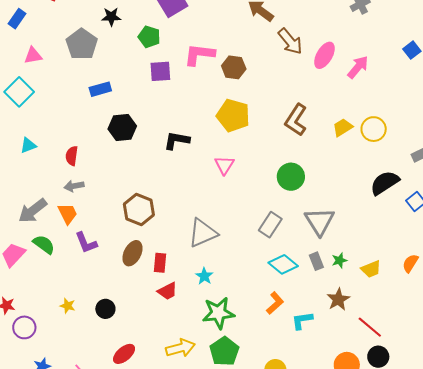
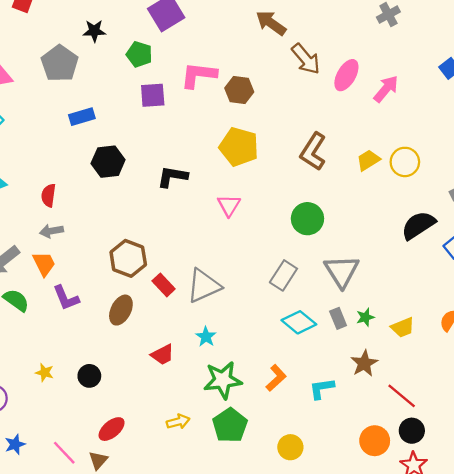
red rectangle: (160, 263) -> (164, 285), moved, turned -48
orange L-shape: (275, 303) -> (276, 378), moved
yellow arrow: (180, 348) -> (178, 422), size x0.7

